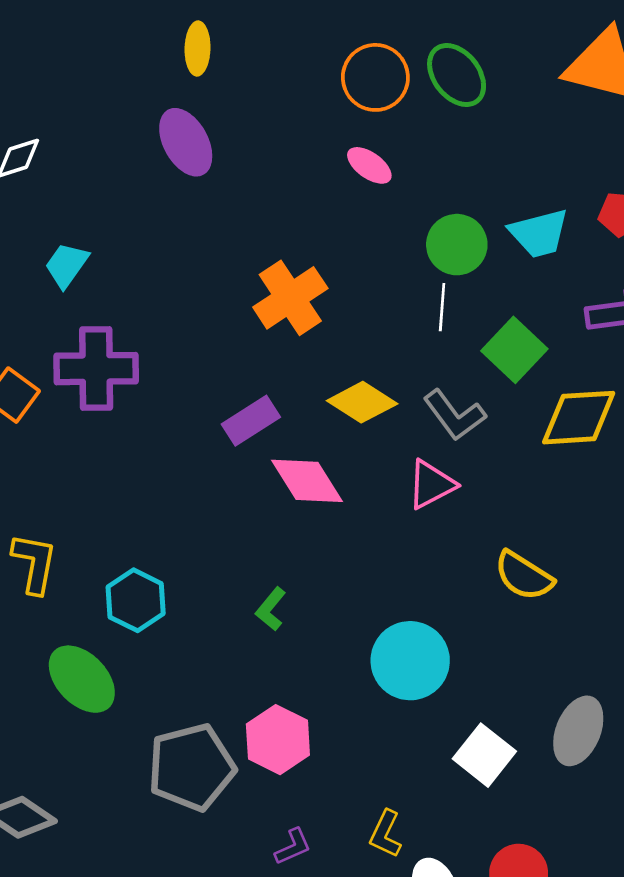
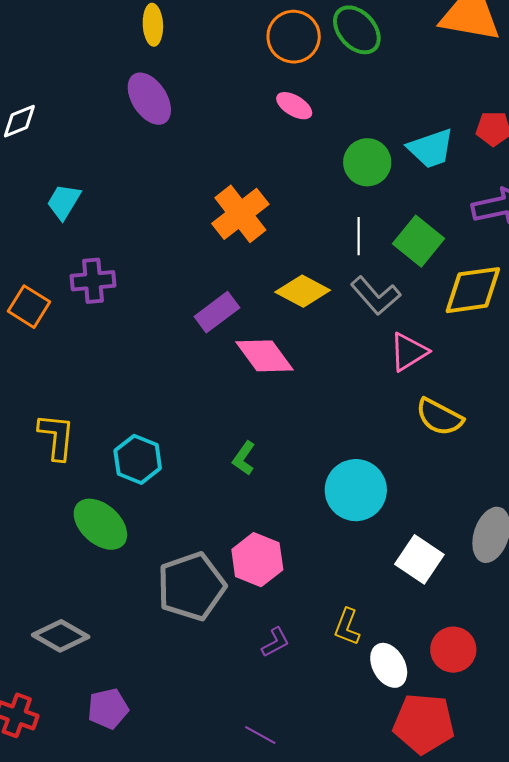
white line: (442, 307) -> (359, 236), moved
purple cross: (96, 369) -> (93, 281), size x0.7
pink triangle: (431, 484) -> (409, 352), moved

